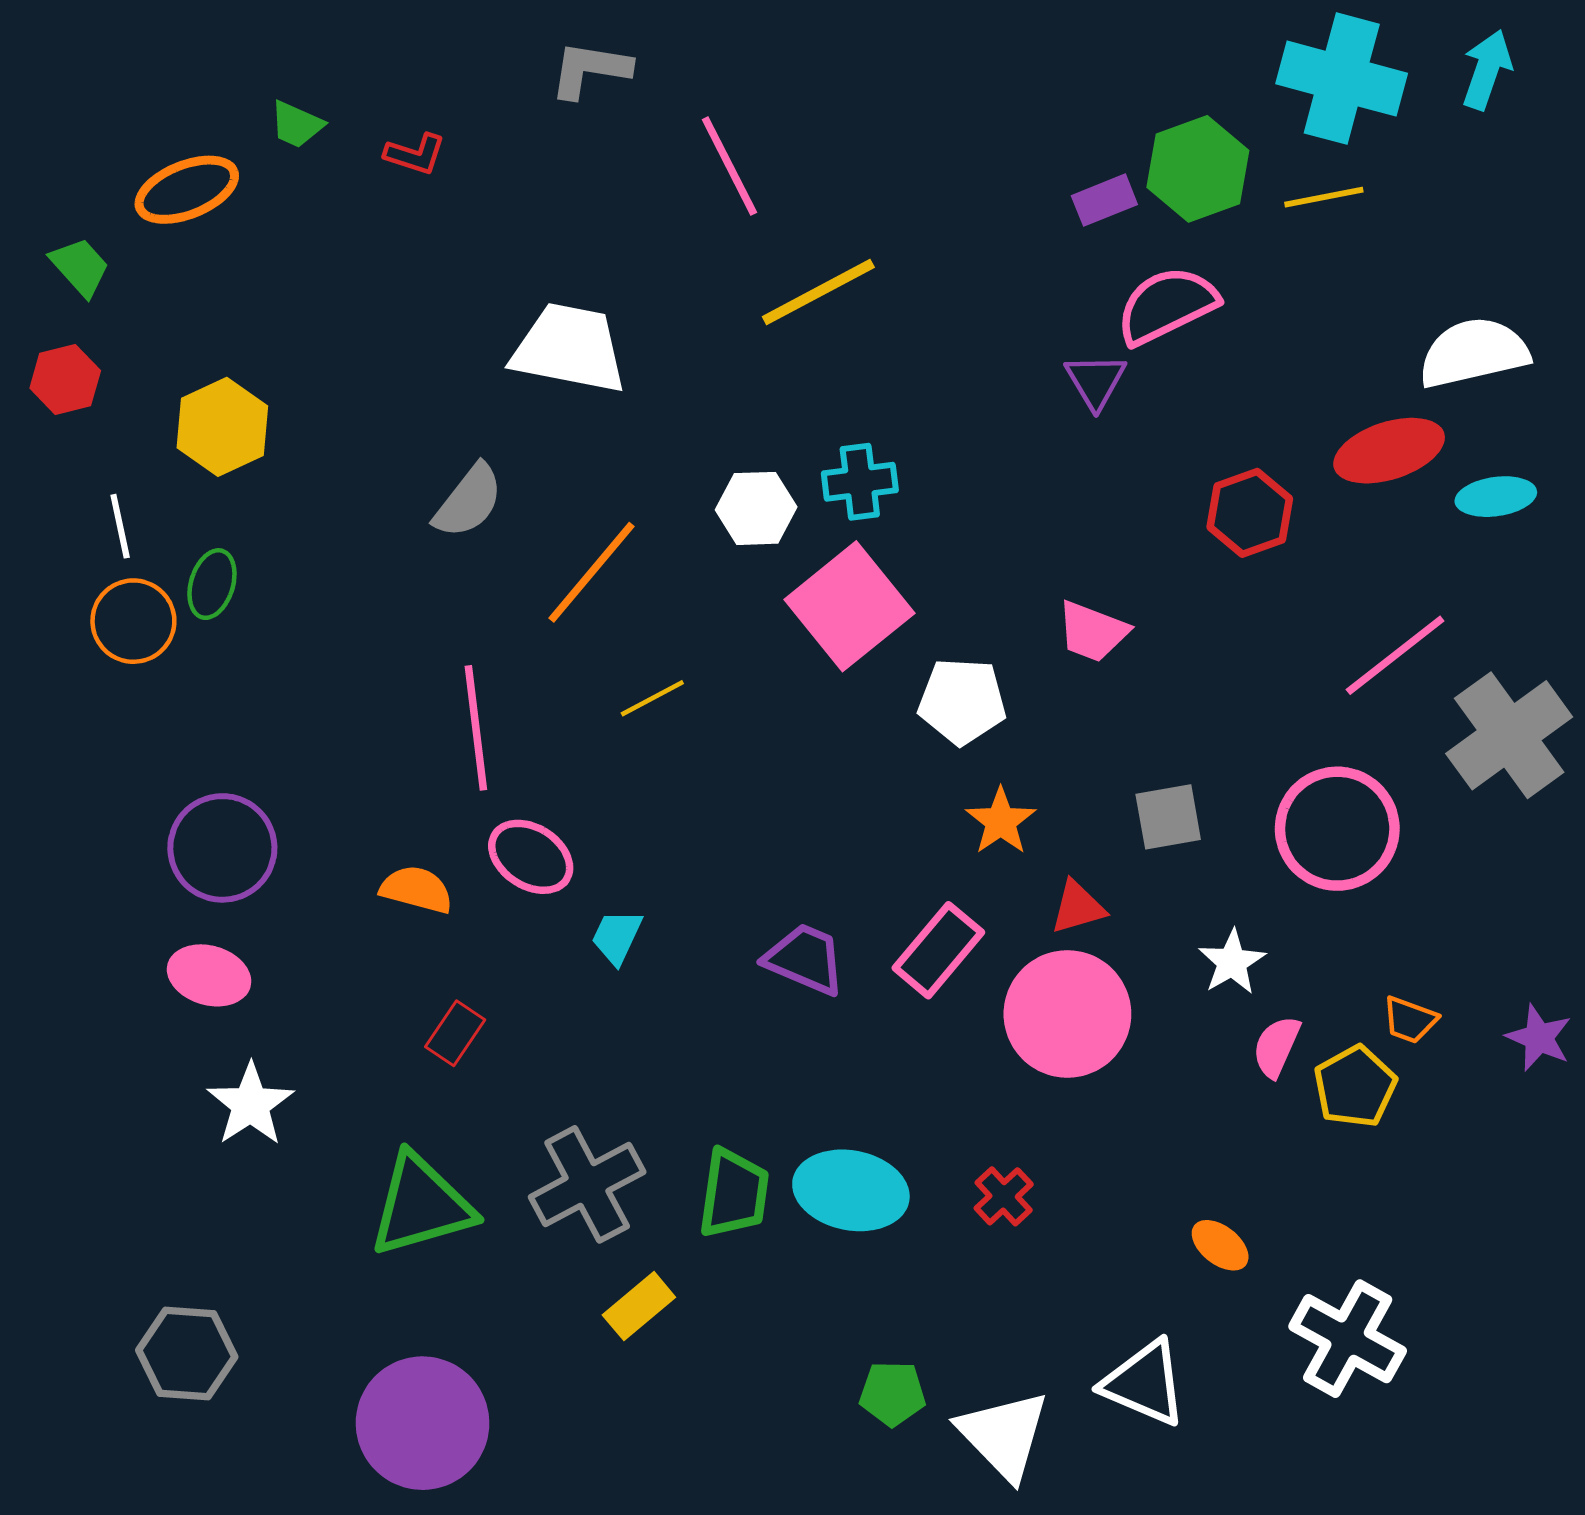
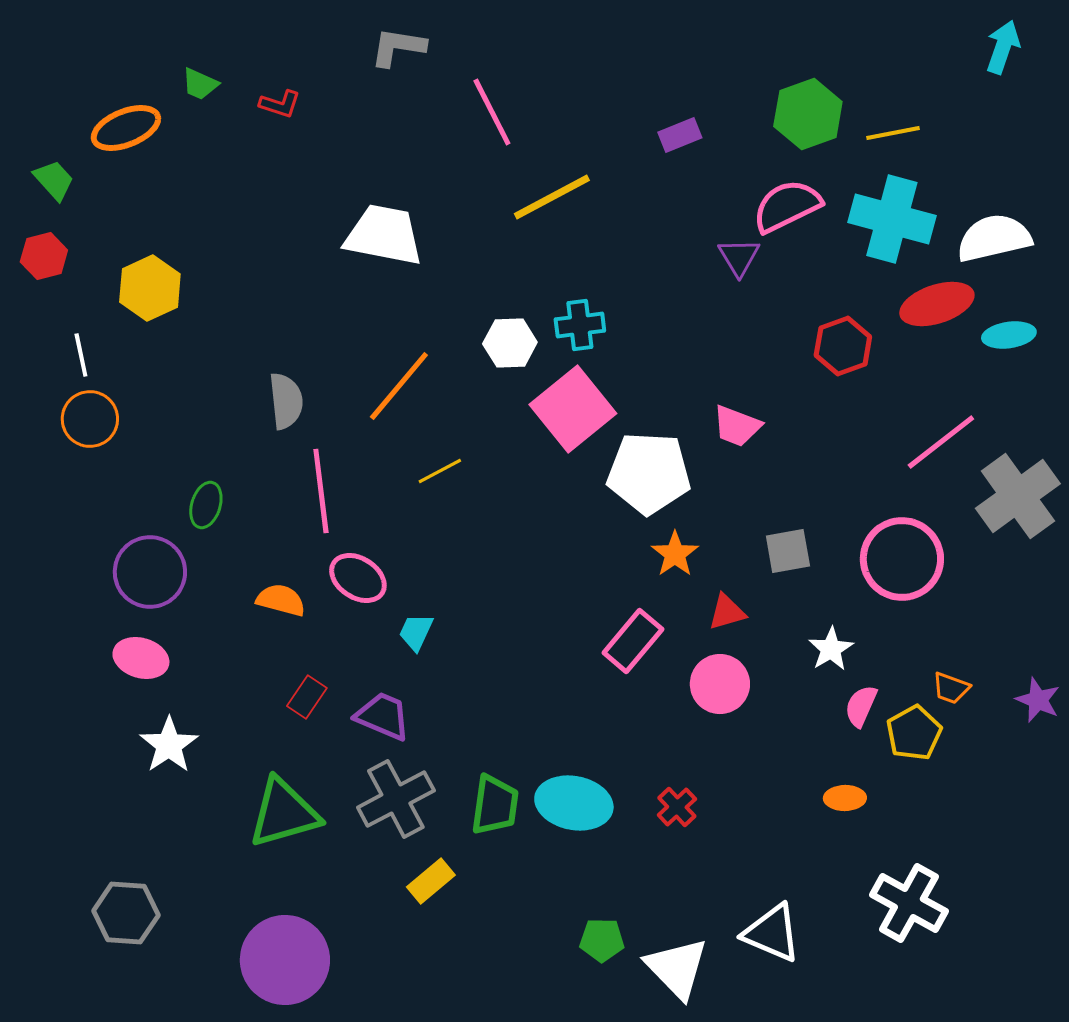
cyan cross: (1342, 79) -> (892, 219), moved
purple rectangle: (1104, 200) -> (680, 135), moved
gray semicircle: (468, 501) -> (286, 401), moved, turned -44
green ellipse: (212, 584) -> (206, 505), moved
white pentagon: (962, 701) -> (649, 473), size x1.4
purple trapezoid: (805, 959) -> (383, 716), moved
pink circle: (1067, 1014) -> (720, 684), size x0.7
orange ellipse: (1220, 1245) -> (845, 798), moved, turned -39

